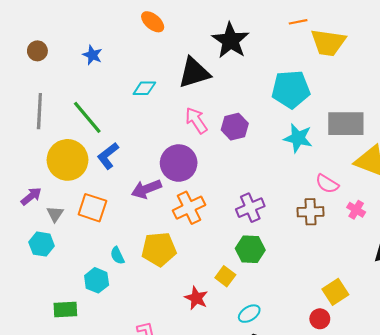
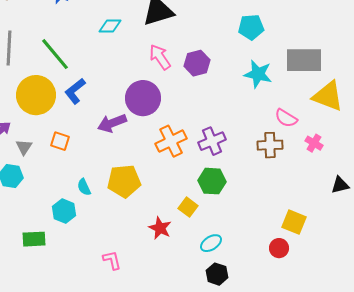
cyan pentagon: (291, 89) -> (251, 27), size x0.7
orange square: (92, 208) -> (60, 141), size x0.7
orange cross: (189, 208) -> (171, 141), moved
yellow square: (335, 292) -> (294, 222), turned -35

